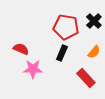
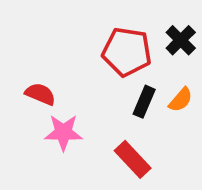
black rectangle: (62, 53) -> (144, 102), moved
red rectangle: (86, 78) -> (133, 159), moved

